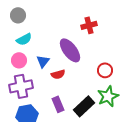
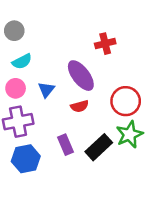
red circle: (105, 70) -> (126, 101), size x1.5
red semicircle: (58, 74) -> (80, 106), moved

